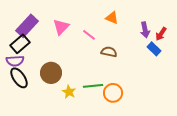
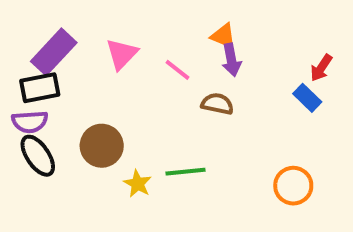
purple arrow: (145, 30) -> (231, 60), moved
black rectangle: (20, 44) -> (40, 88), turned 30
orange circle: (113, 93) -> (293, 186), moved

